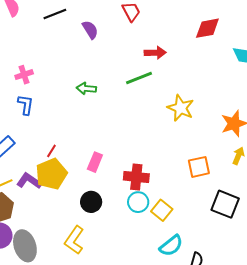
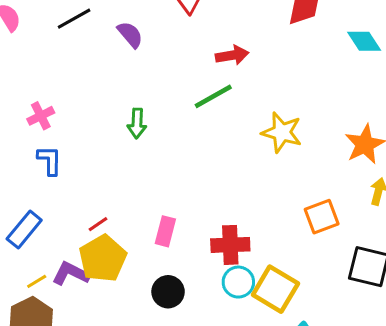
green arrow: (86, 89) -> (137, 123), turned -84
red line: (51, 151) -> (98, 224), turned 32
yellow square: (162, 210) -> (275, 289), size x1.4

